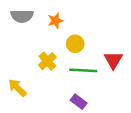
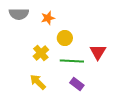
yellow arrow: (17, 88) -> (38, 82), moved
purple rectangle: (79, 102) -> (77, 84), moved

